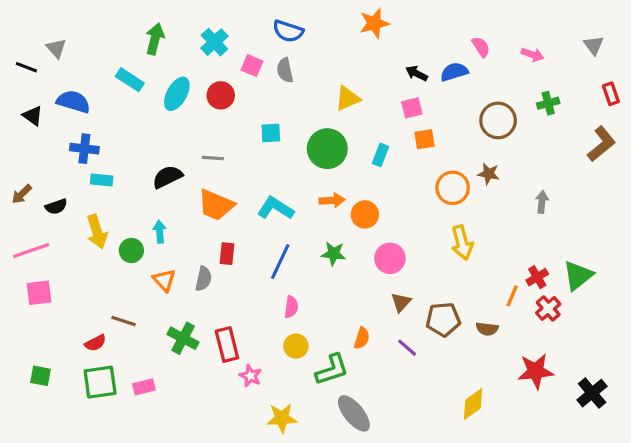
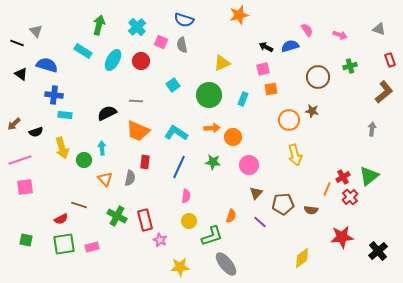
gray triangle: (594, 45) -> (379, 29), turned -32
cyan square: (271, 133) -> (173, 85), turned -32
gray arrow: (542, 202) -> (372, 129), moved

